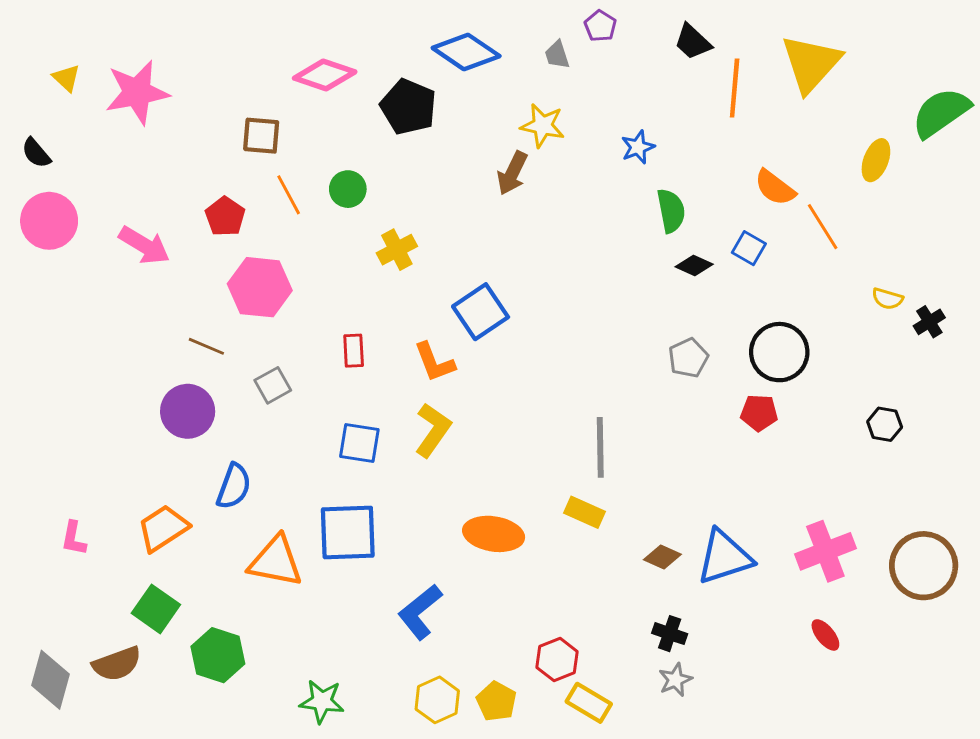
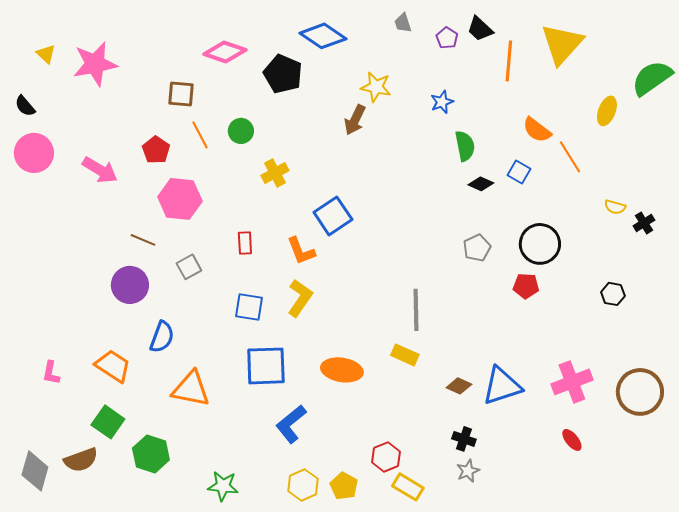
purple pentagon: (600, 26) -> (447, 38), moved
gray trapezoid: (557, 55) -> (403, 23), moved
orange trapezoid: (163, 528) -> (113, 366), turned 66
blue square: (348, 532) -> (266, 366), moved

